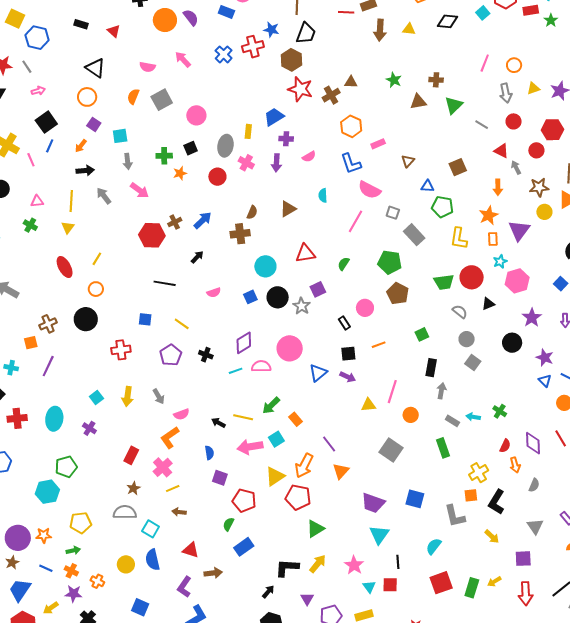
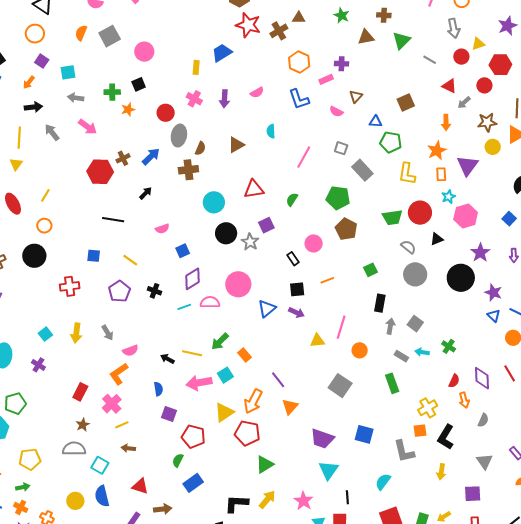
yellow triangle: (533, 88) -> (478, 44), moved
purple cross: (286, 139) -> (342, 64), moved
gray ellipse: (225, 146) -> (179, 136), moved
gray arrow: (128, 161) -> (76, 98), turned 105
gray arrow: (516, 167) -> (464, 103), turned -104
pink semicircle: (369, 190) -> (336, 111), moved, size x0.6
blue square: (250, 297) -> (183, 251), moved
gray circle: (467, 339) -> (415, 274), size x1.5
black circle: (512, 343) -> (461, 278), size x1.4
gray square: (473, 363) -> (415, 324), moved
yellow arrow: (492, 537) -> (441, 472), turned 56

